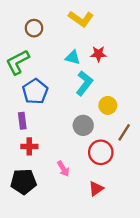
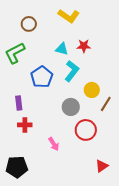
blue pentagon: (35, 91) -> (42, 77), moved
brown line: (124, 132) -> (106, 104), moved
black pentagon: (23, 182) -> (17, 167), moved
red triangle: (96, 189) -> (102, 166), moved

